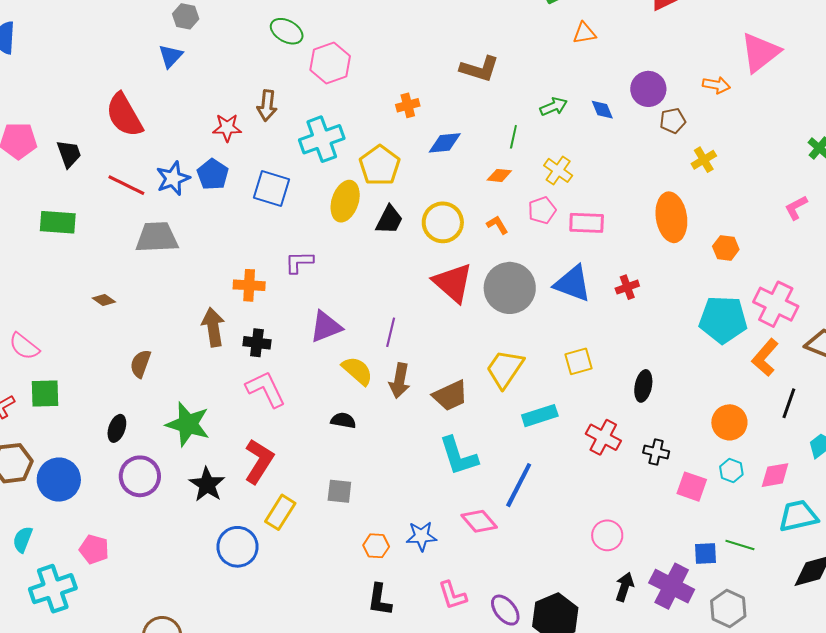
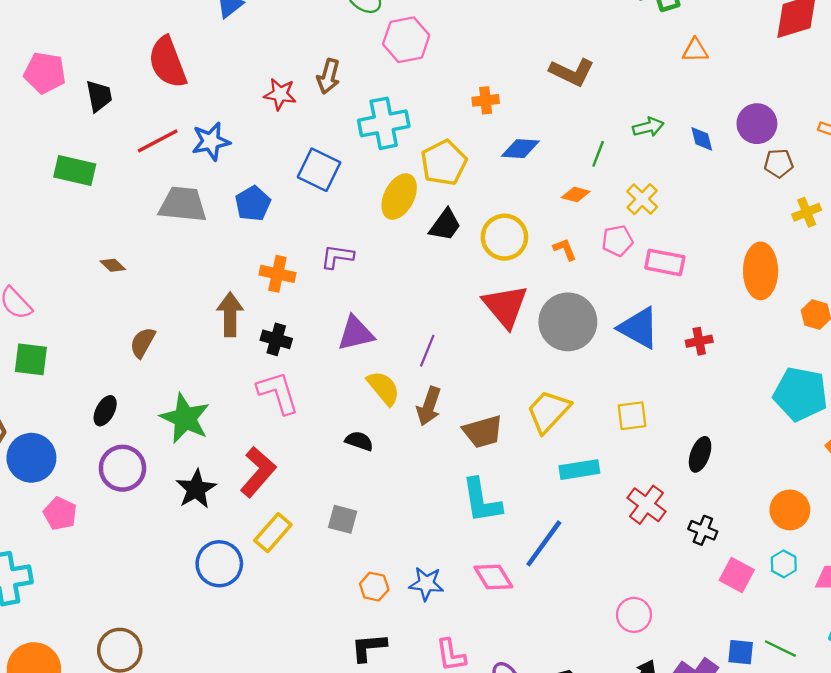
blue pentagon: (213, 174) -> (253, 204), moved
red line: (126, 185) -> (158, 141), turned -63
pink pentagon: (94, 549) -> (60, 514), moved
black L-shape: (380, 600) -> (369, 647), turned 68

